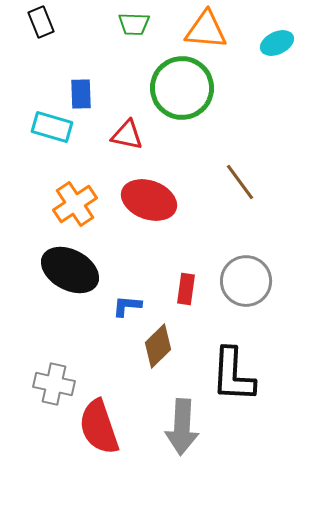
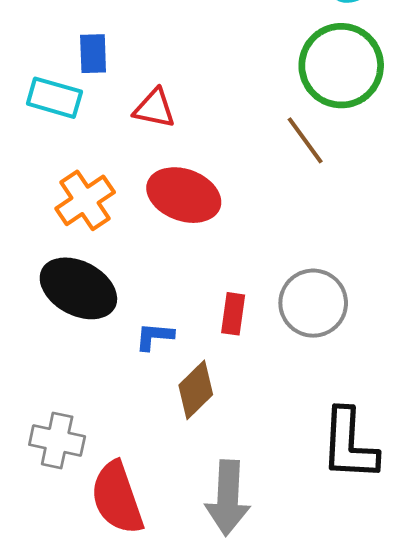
green circle: (182, 88) -> (341, 66), moved
brown line: (240, 182) -> (305, 140), moved
black L-shape: (233, 375) -> (349, 444), moved

